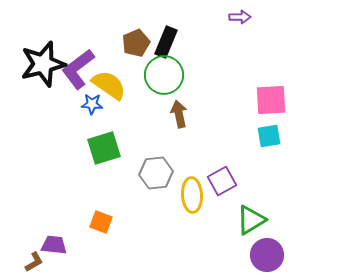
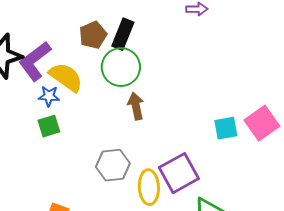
pink square: (271, 100) -> (262, 123), moved, turned -32
green square: (104, 148) -> (49, 126), moved, size x0.7
purple square: (222, 181) -> (179, 173), size x1.4

